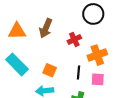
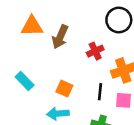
orange triangle: (17, 31) -> (32, 26), moved
cyan rectangle: (17, 64) -> (25, 81), size x0.7

